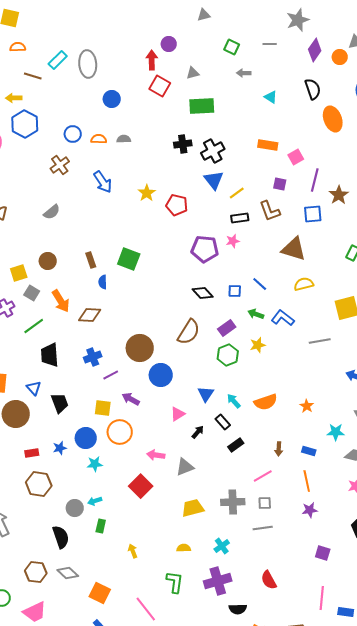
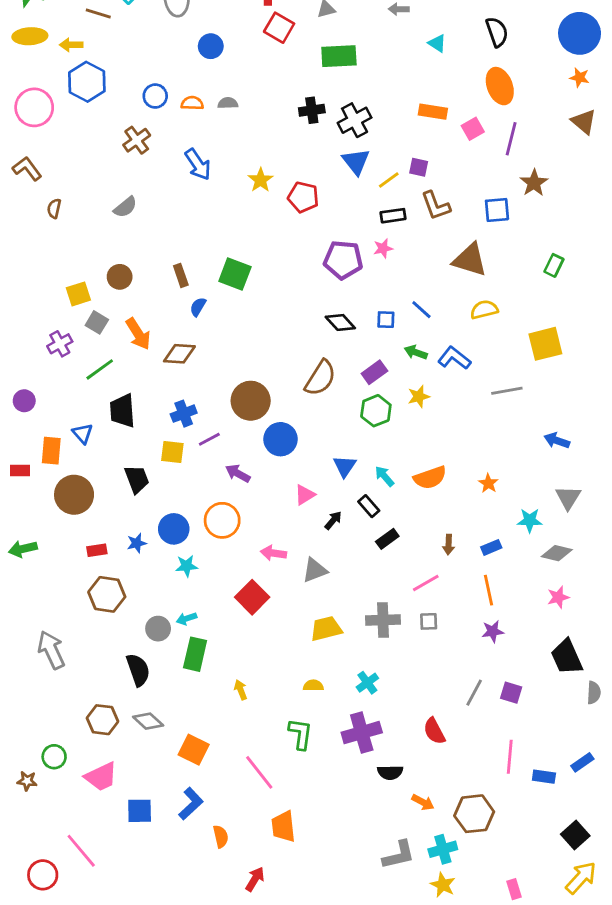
orange ellipse: (333, 119) -> (500, 86), moved
purple line: (315, 180) -> (511, 139), moved
purple square: (280, 184) -> (419, 167), moved
blue semicircle: (103, 282) -> (198, 307), turned 32
blue triangle: (34, 388) -> (83, 433), moved
yellow square: (103, 408) -> (172, 452), moved
blue rectangle: (309, 451) -> (491, 547), turned -40
green rectangle: (101, 526) -> (195, 654), size x1.6
gray line: (263, 528) -> (474, 693), moved, turned -54

